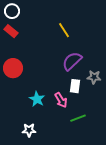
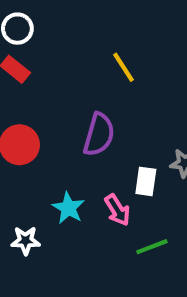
purple semicircle: (72, 61) -> (99, 135), moved, turned 150
white star: (29, 130) -> (26, 241), moved

